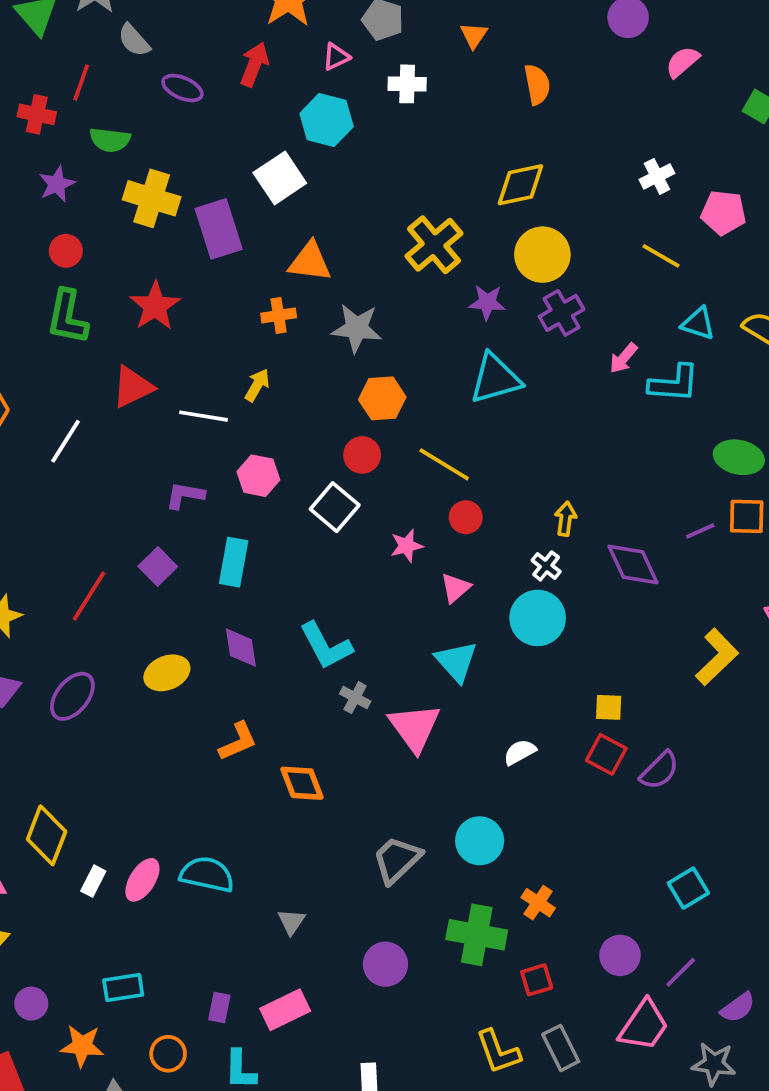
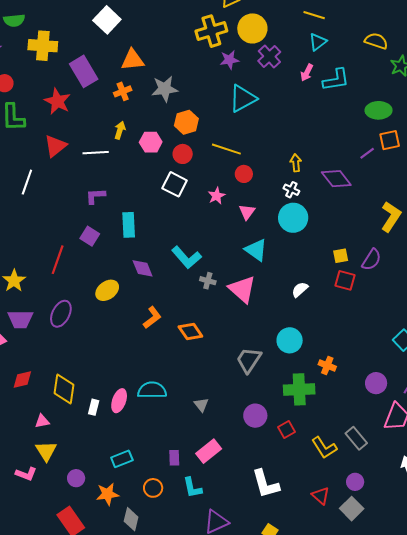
purple rectangle: (219, 229) -> (84, 71), moved
yellow cross: (434, 245) -> (211, 31), moved, turned 36
cyan triangle: (698, 323) -> (318, 42), moved, turned -42
pink hexagon: (258, 476) -> (151, 142), moved
purple semicircle: (659, 770) -> (371, 260), moved
red square: (537, 980) -> (286, 430), moved

